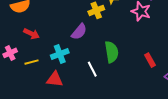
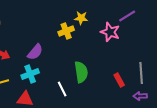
purple semicircle: (79, 32) -> (35, 52), moved

